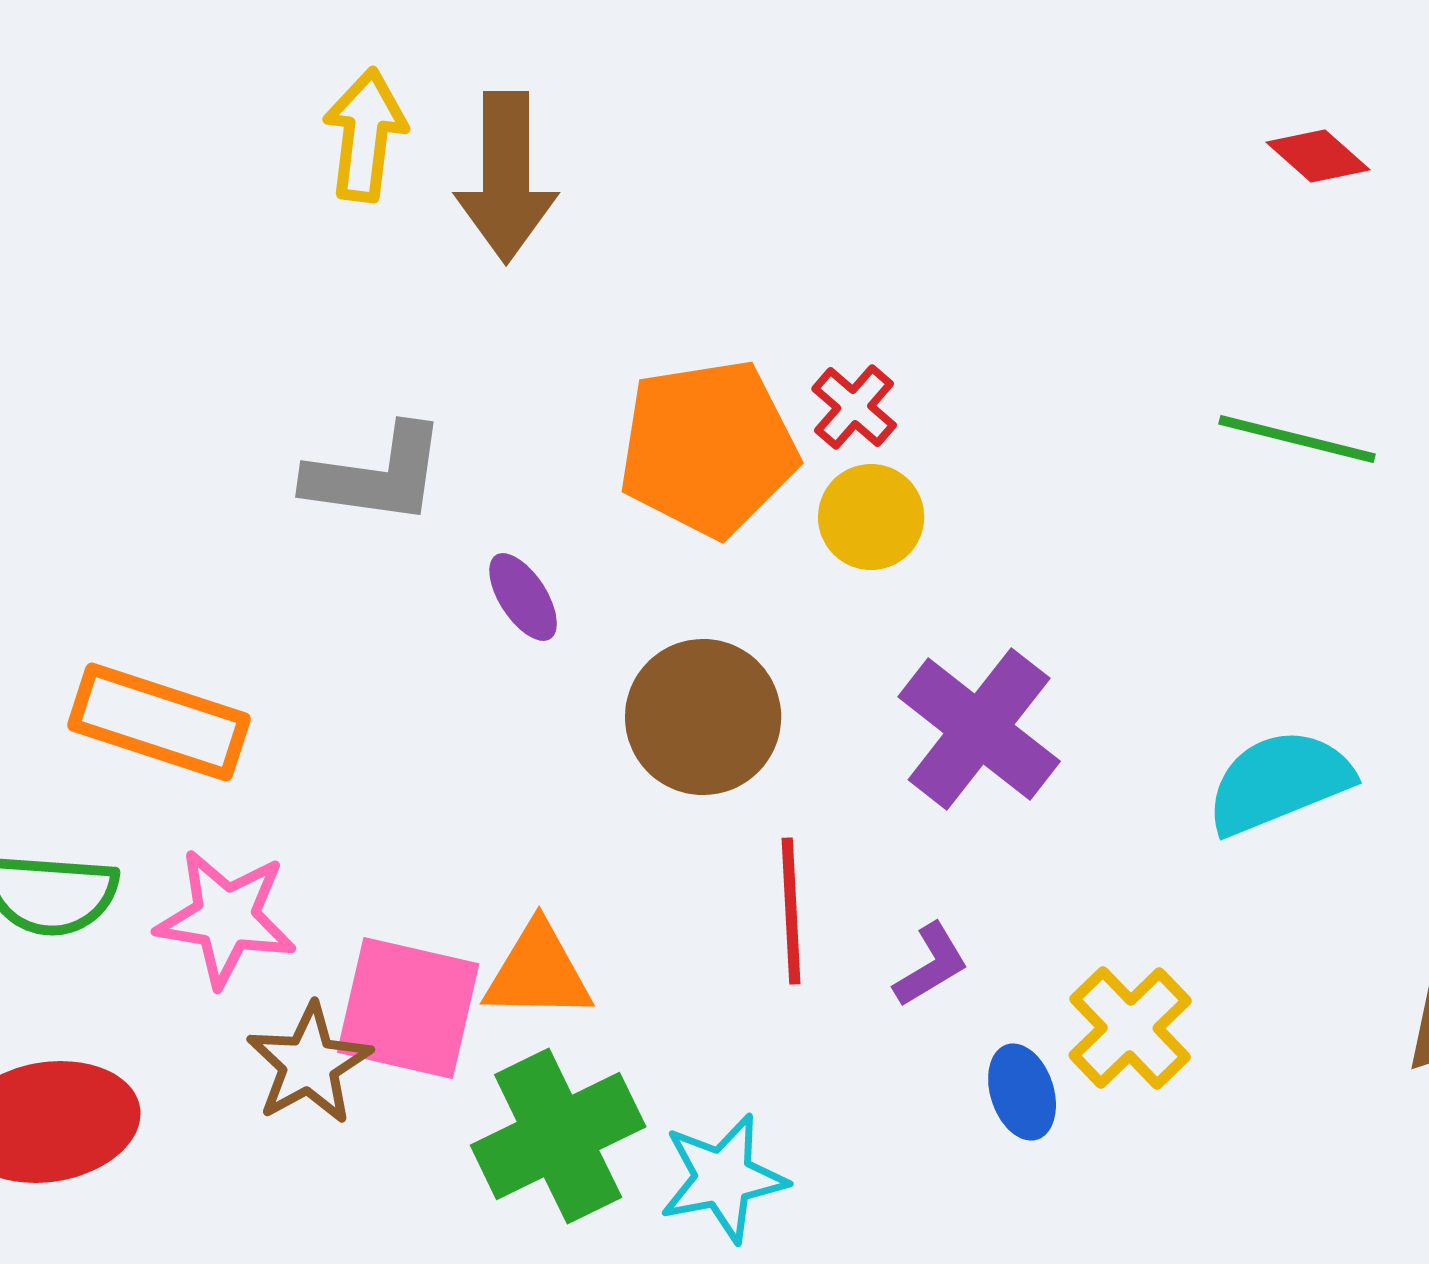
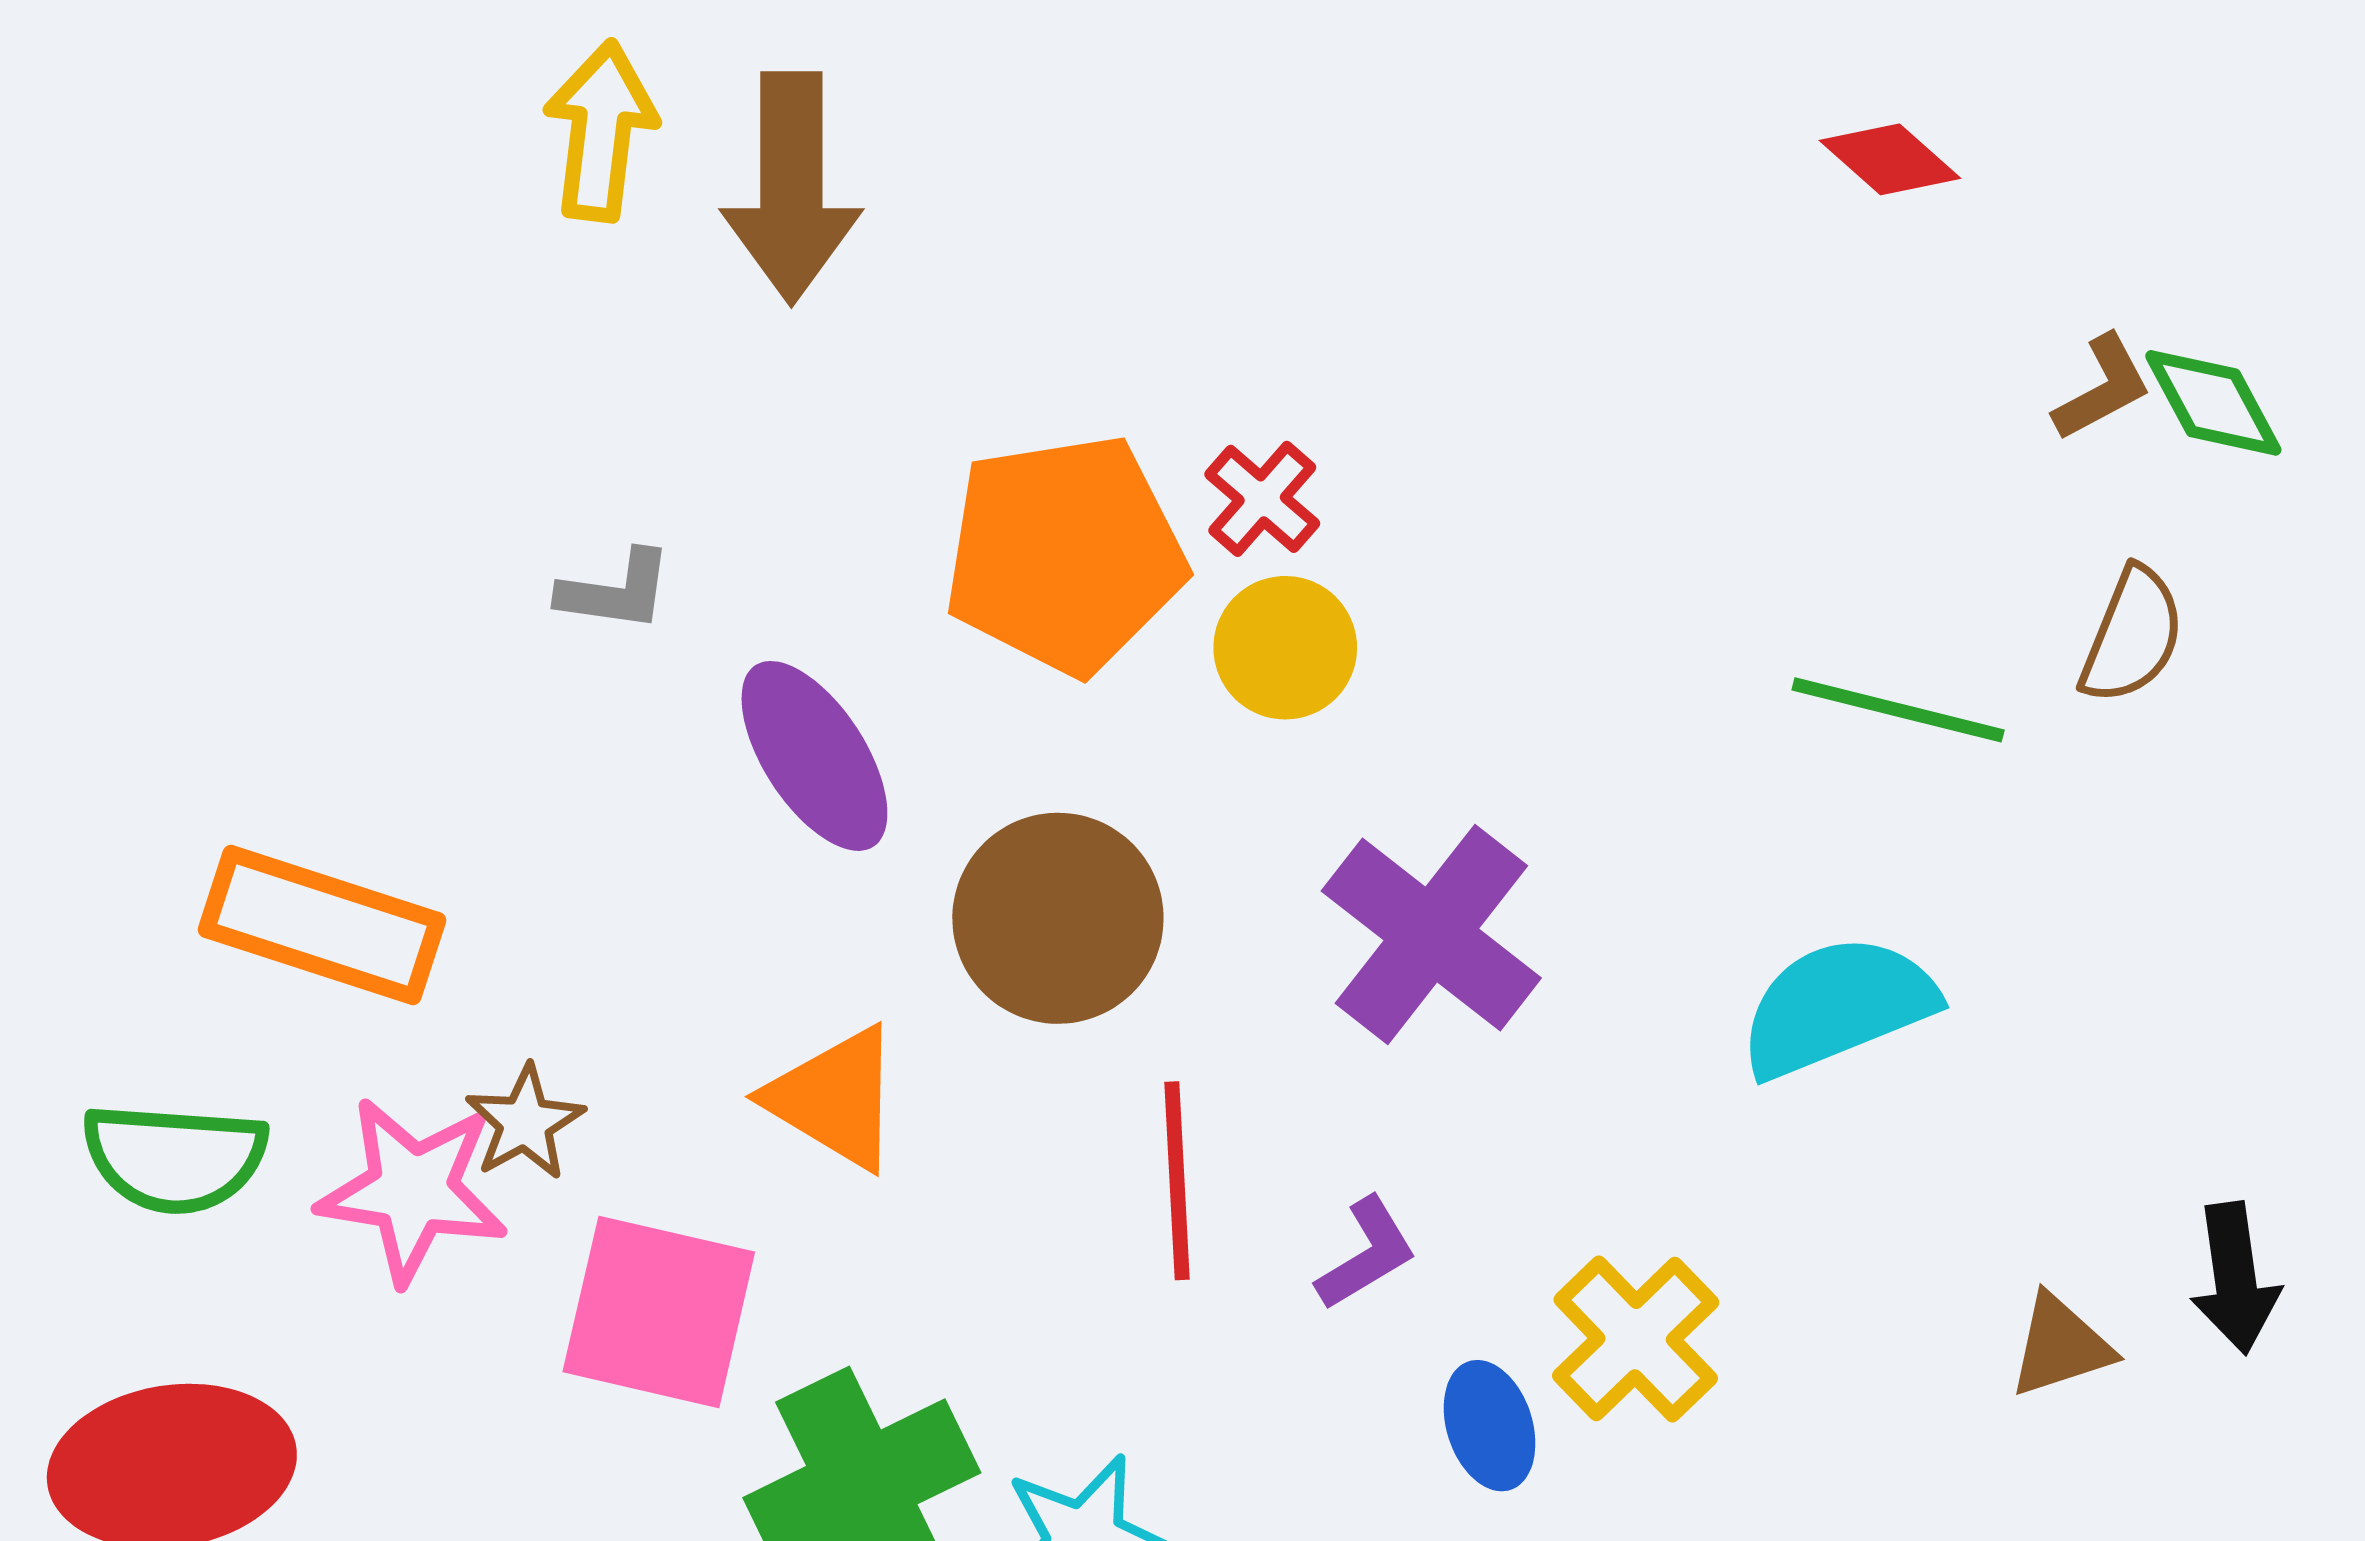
green line: (1297, 439) -> (1898, 710), moved
gray L-shape: (376, 475) -> (616, 591), size x0.6
purple ellipse: (523, 597) -> (814, 756), size x1.6
orange triangle: (538, 972) -> (835, 1098), moved, turned 30
brown star: (309, 1064) -> (525, 1123), moved, size x0.7

